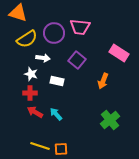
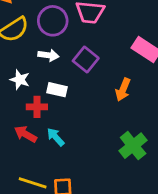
white arrow: (43, 58) -> (48, 55), moved
red cross: (30, 93) -> (37, 107), moved

